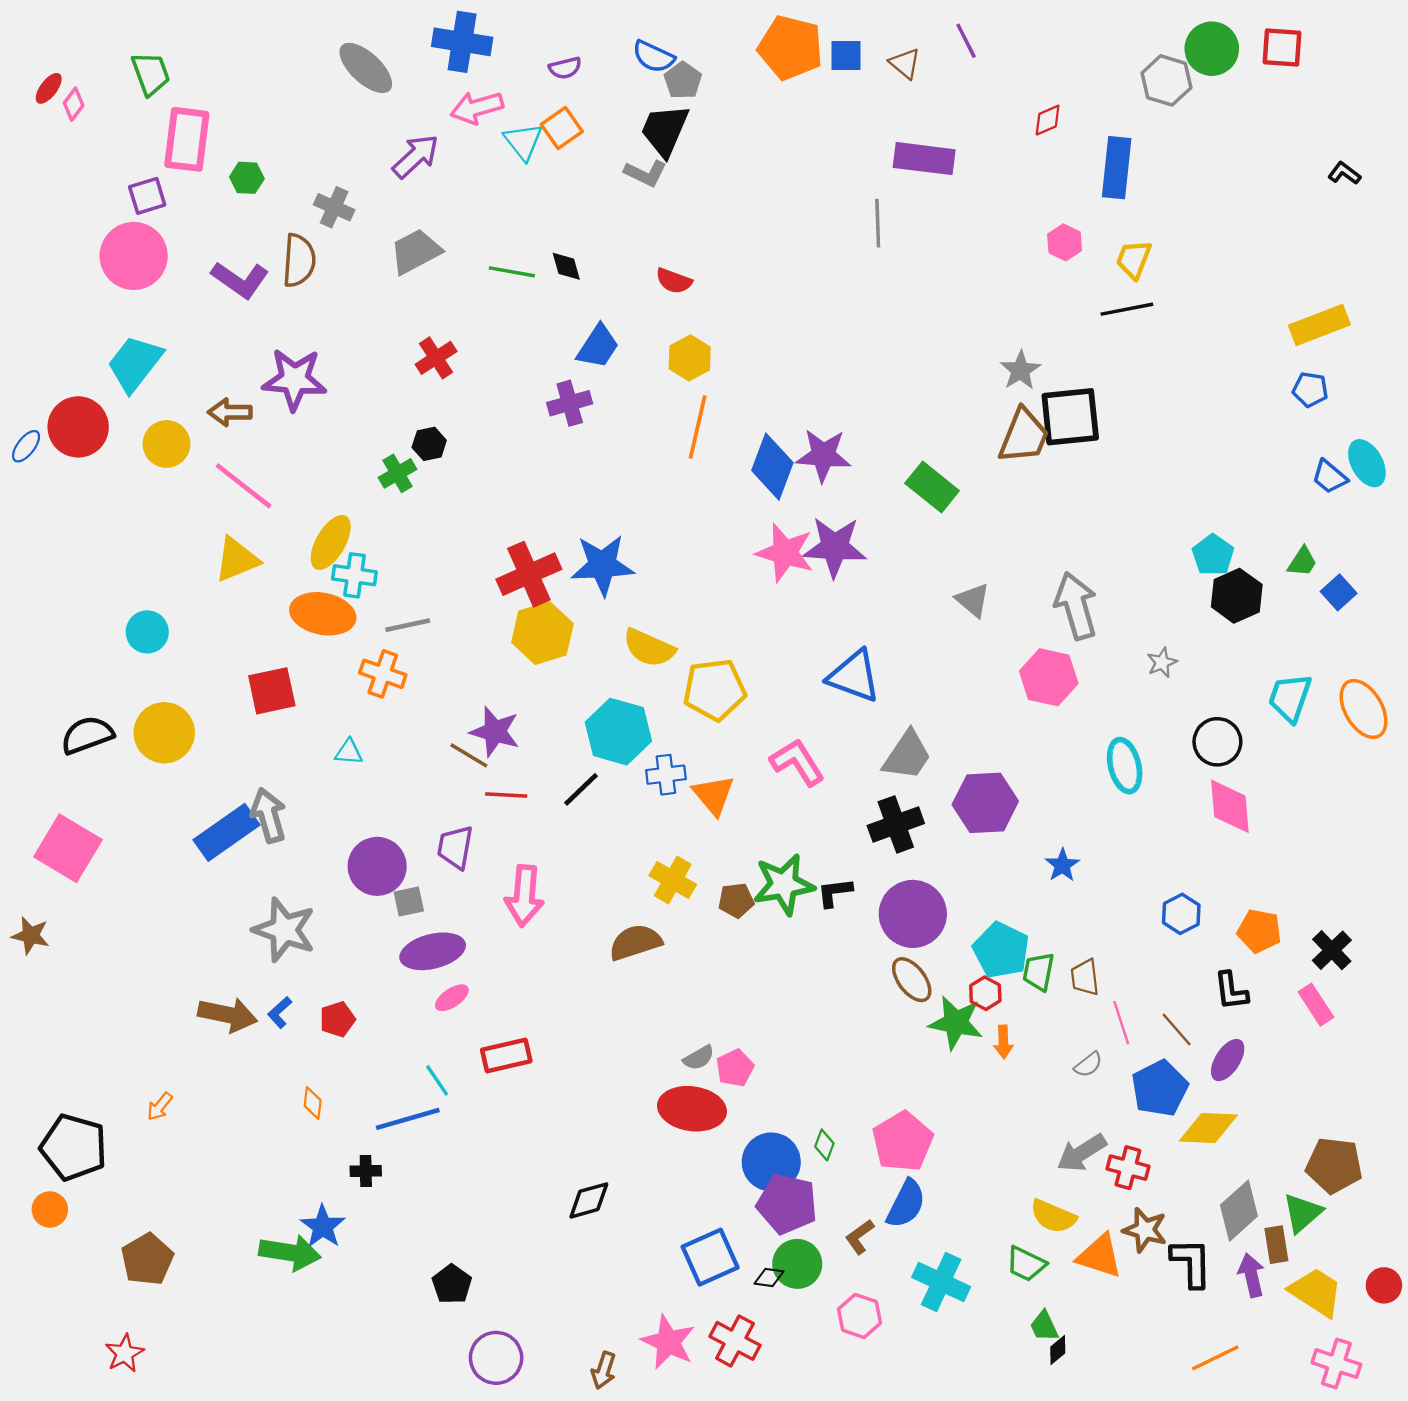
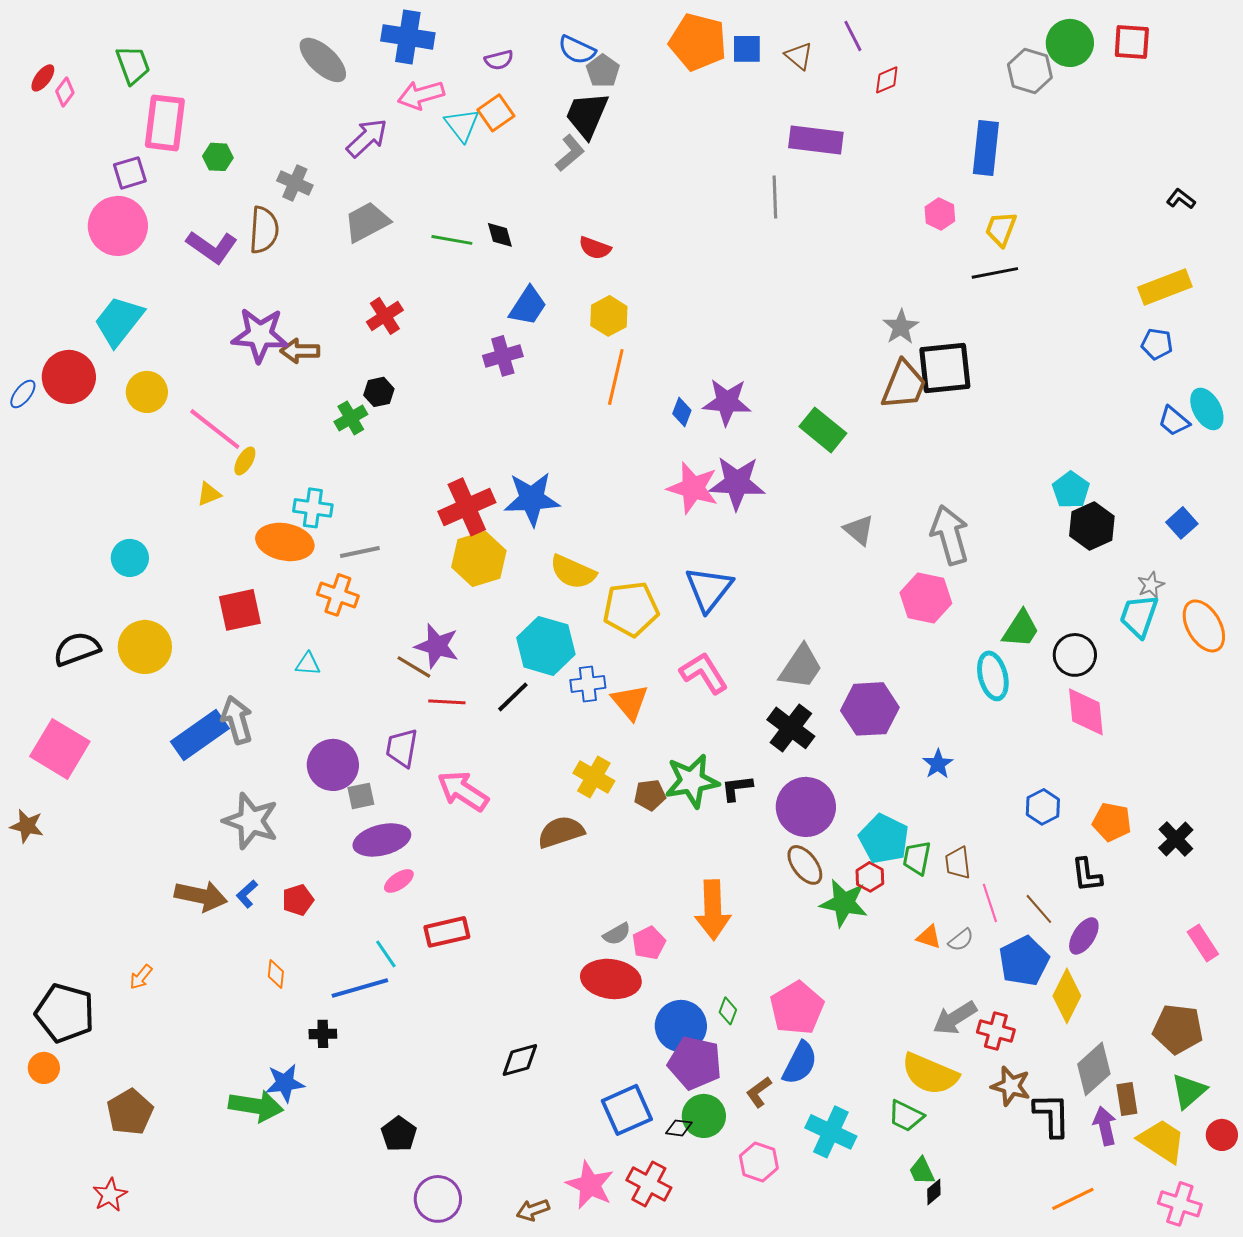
red diamond: (1048, 120) -> (887, 80), moved
gray L-shape: (646, 173) -> (570, 153), turned -66
black L-shape: (1344, 173) -> (1181, 199), moved
brown arrow: (230, 412) -> (300, 351), moved
blue diamond: (772, 467) -> (682, 412), size x0.5
yellow ellipse: (331, 542) -> (245, 461), moved, size x0.6
yellow triangle: (237, 559) -> (209, 494), size x0.6
green trapezoid: (1302, 562) -> (1021, 629), moved, size x1.4
gray star: (1162, 663) -> (1151, 585), moved
blue triangle: (854, 676) -> (709, 589), moved, turned 48
black cross: (896, 824) -> (791, 728), turned -33
pink arrow: (524, 896) -> (463, 791), turned 118
pink rectangle: (1316, 1005) -> (1203, 943), moved
orange arrow: (1003, 1042) -> (713, 910), moved, size x2.0
yellow diamond: (1208, 1128) -> (1067, 996), turned -66
green triangle: (1302, 1213) -> (1189, 1091), moved
yellow semicircle: (1053, 1216) -> (930, 1074), size x1.4
blue star: (323, 1227) -> (285, 1083), turned 30
orange triangle: (1100, 1256) -> (929, 937), moved, size x0.6
brown arrow: (604, 1370) -> (533, 1210), turned 52

